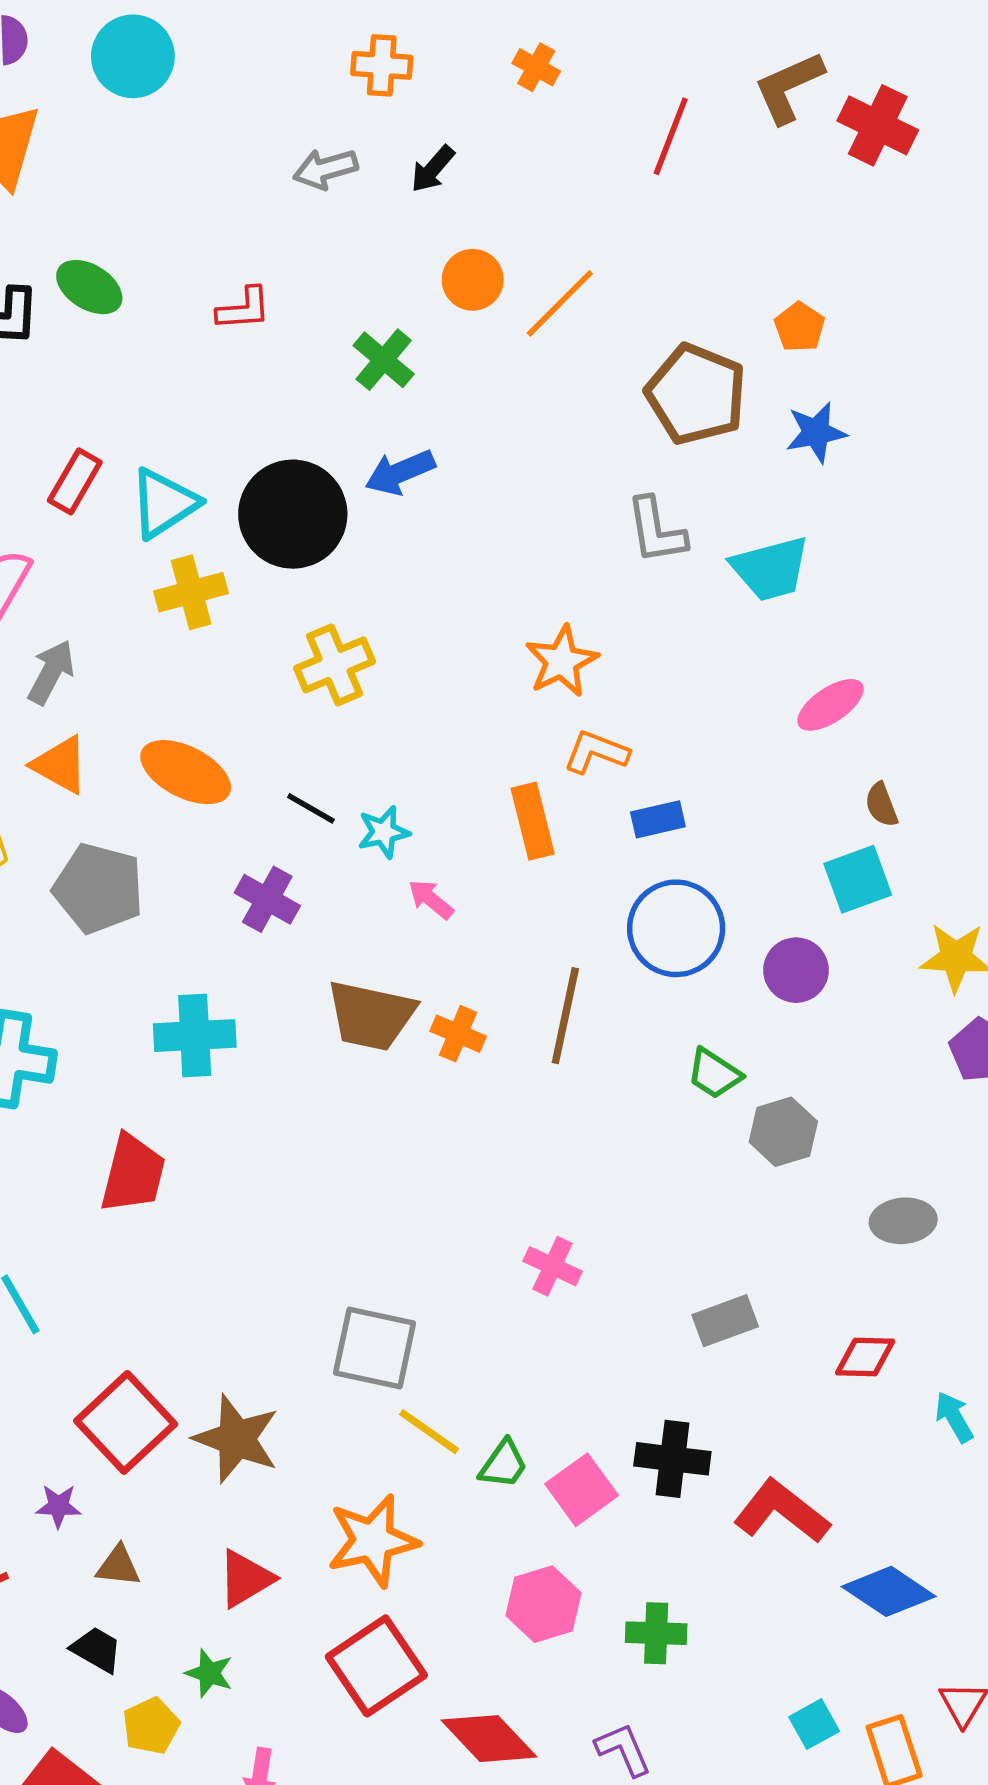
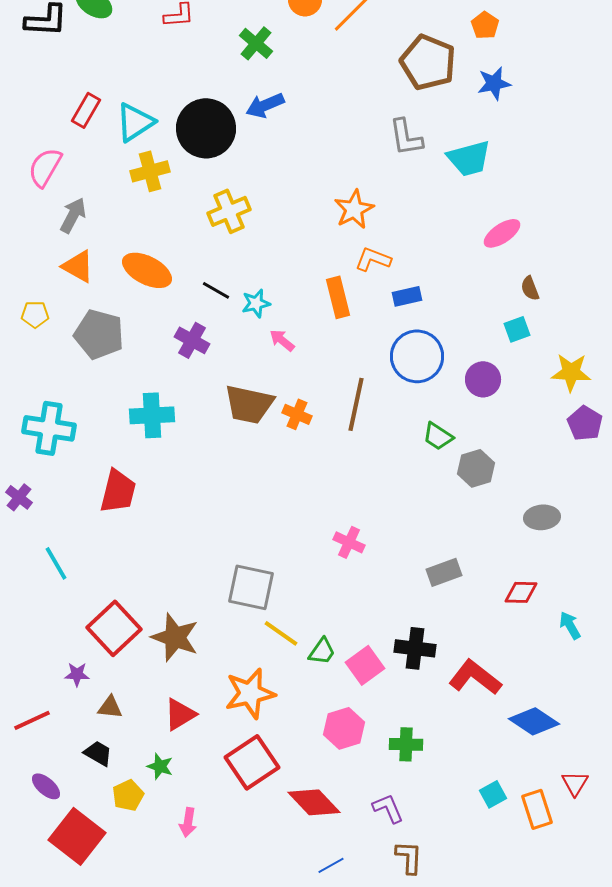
cyan square: (858, 879) -> (517, 329), size x0.7

